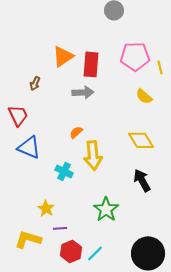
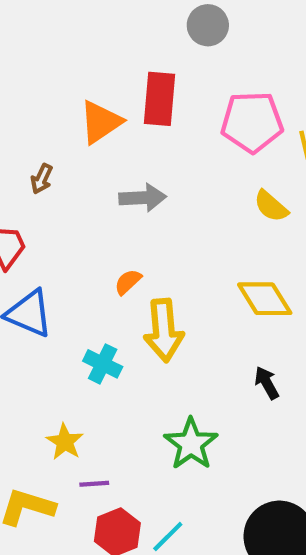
red rectangle: (91, 64) -> (159, 99), moved
black arrow: (142, 180) -> (267, 383), size x0.7

